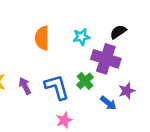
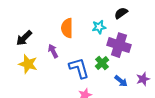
black semicircle: (118, 32) -> (121, 13), moved
purple arrow: (25, 86) -> (53, 51), moved
purple star: (127, 91) -> (143, 79), moved

